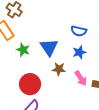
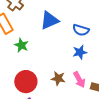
blue triangle: (49, 47) -> (49, 20), moved, turned 36
brown star: (59, 69) -> (58, 78), moved

